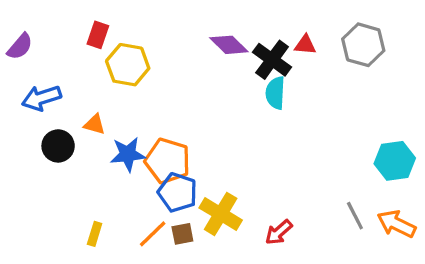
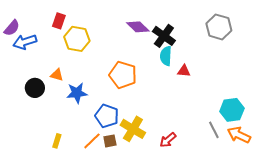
red triangle: (305, 45) -> (184, 71), moved
blue arrow: (41, 98) -> (25, 42), moved
orange pentagon: (168, 161) -> (123, 75), moved
cyan hexagon: (395, 161) -> (232, 110), moved

